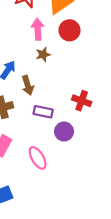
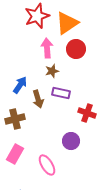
purple rectangle: (43, 112) -> (61, 93), moved

